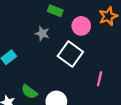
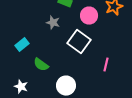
green semicircle: (29, 92) -> (41, 65), moved

